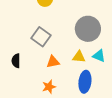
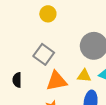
orange triangle: (53, 62) -> (56, 81), size x1.5

